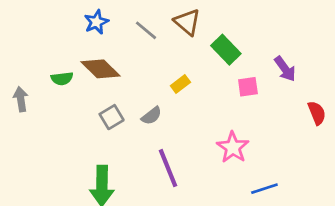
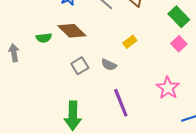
green rectangle: (226, 50) -> (179, 17), moved
pink square: (248, 87) -> (179, 44), turned -35
gray semicircle: (151, 116) -> (109, 65), turned 63

